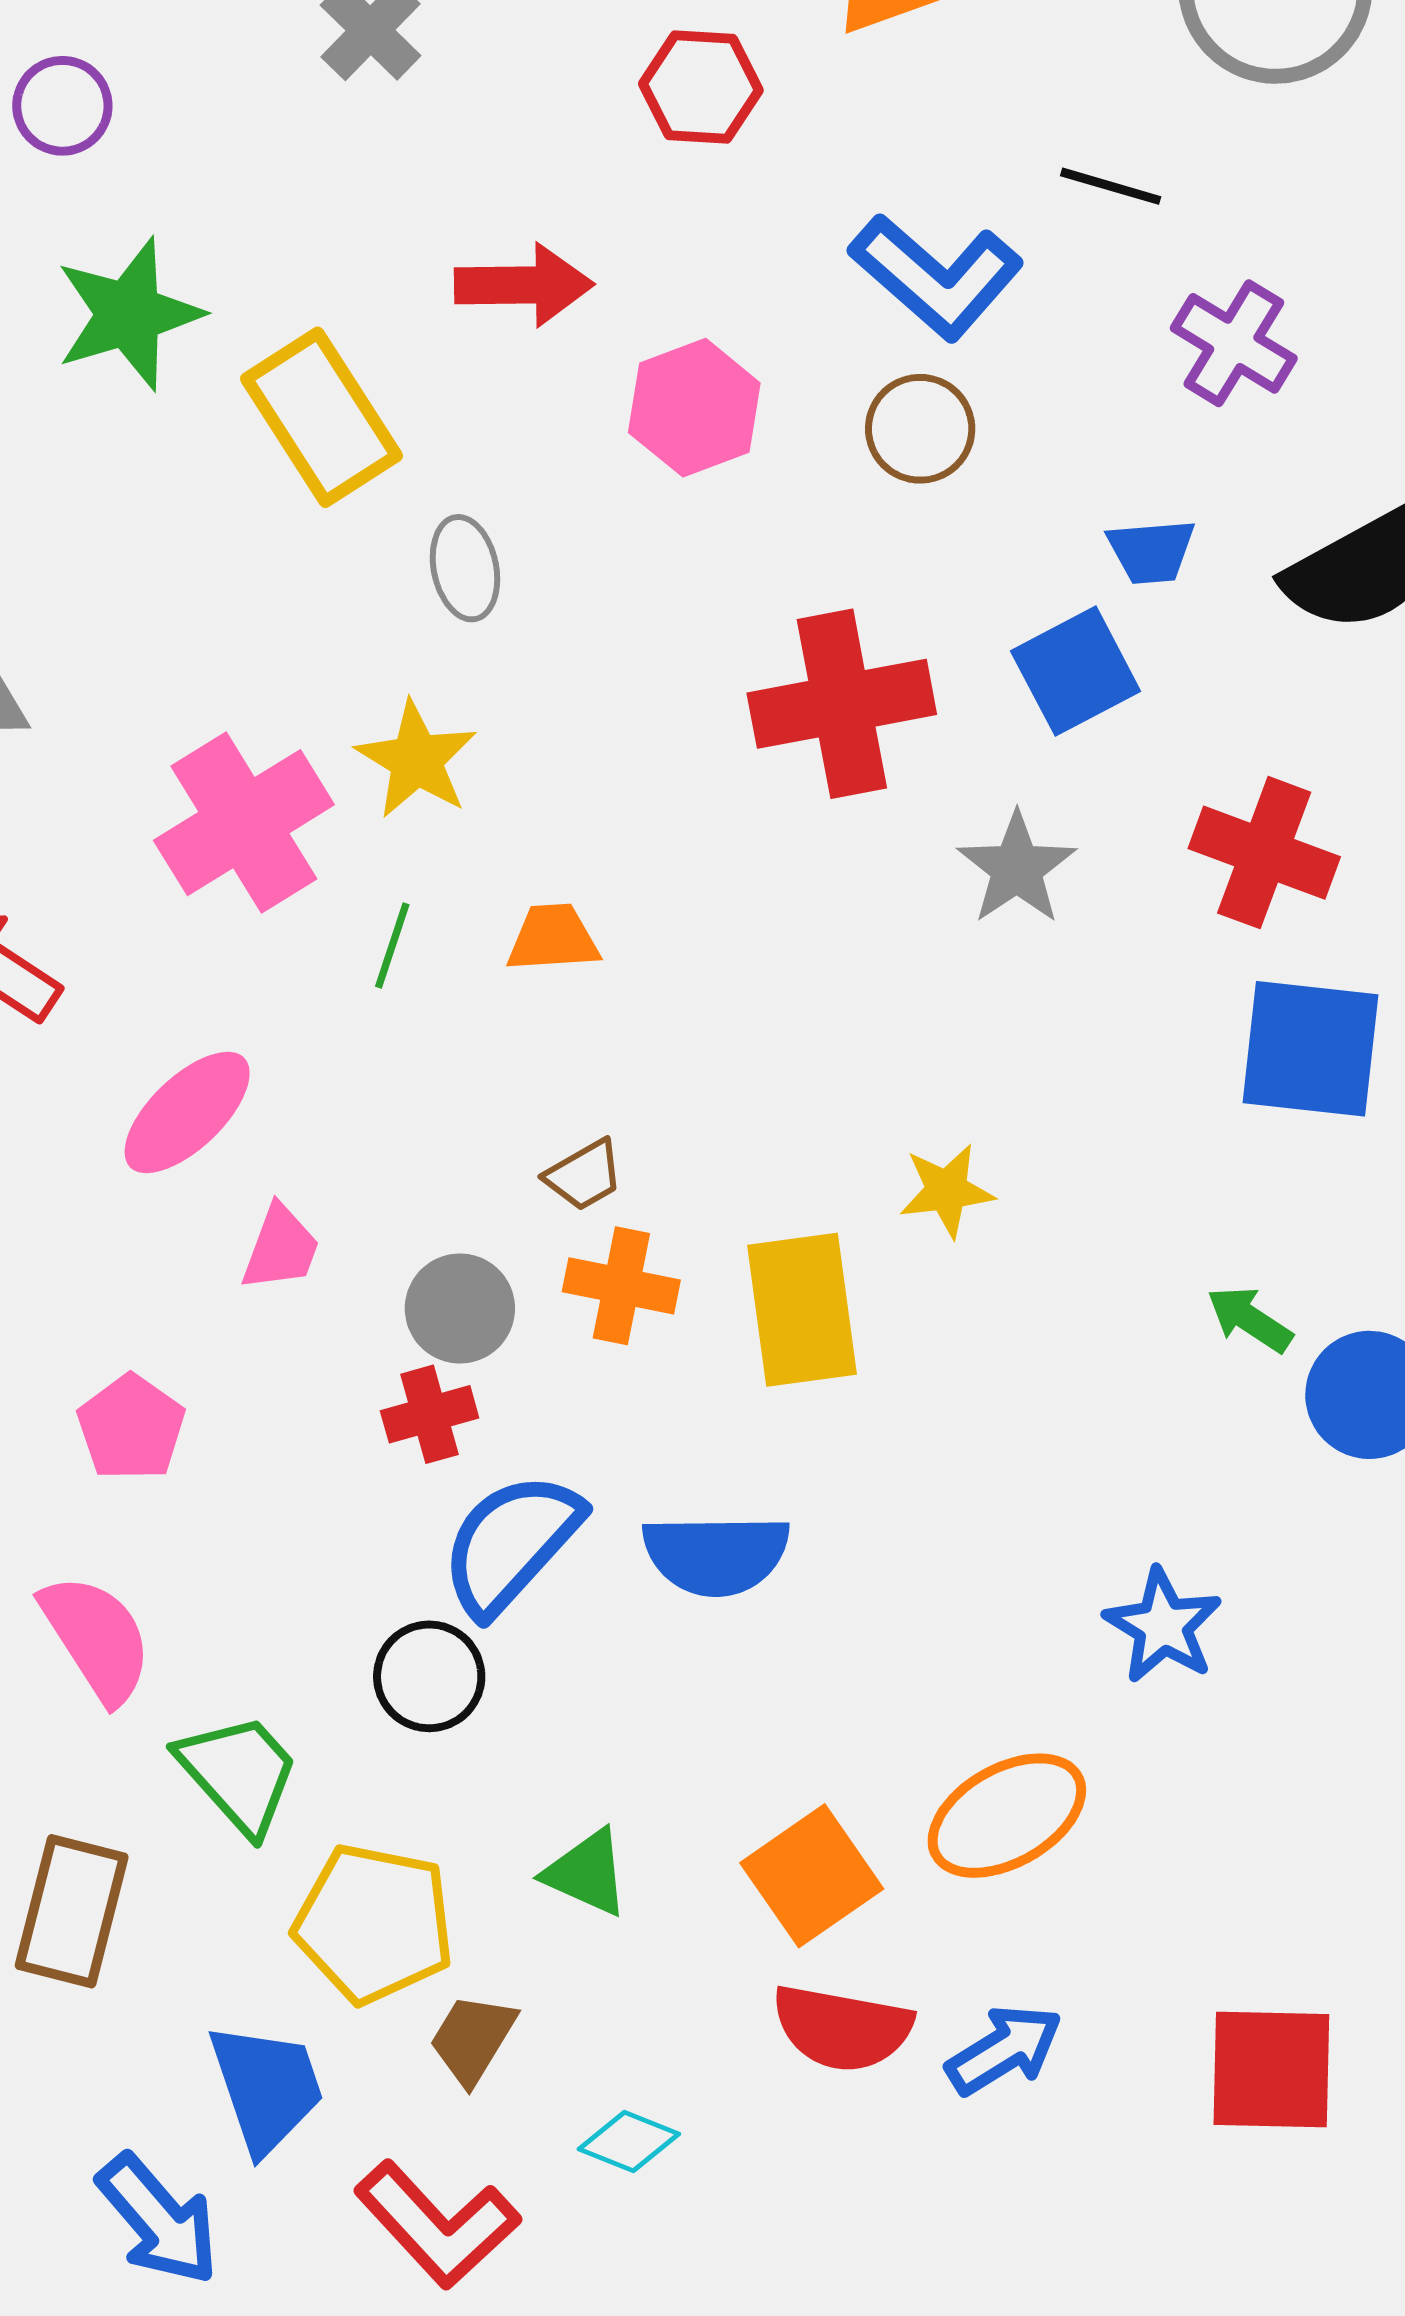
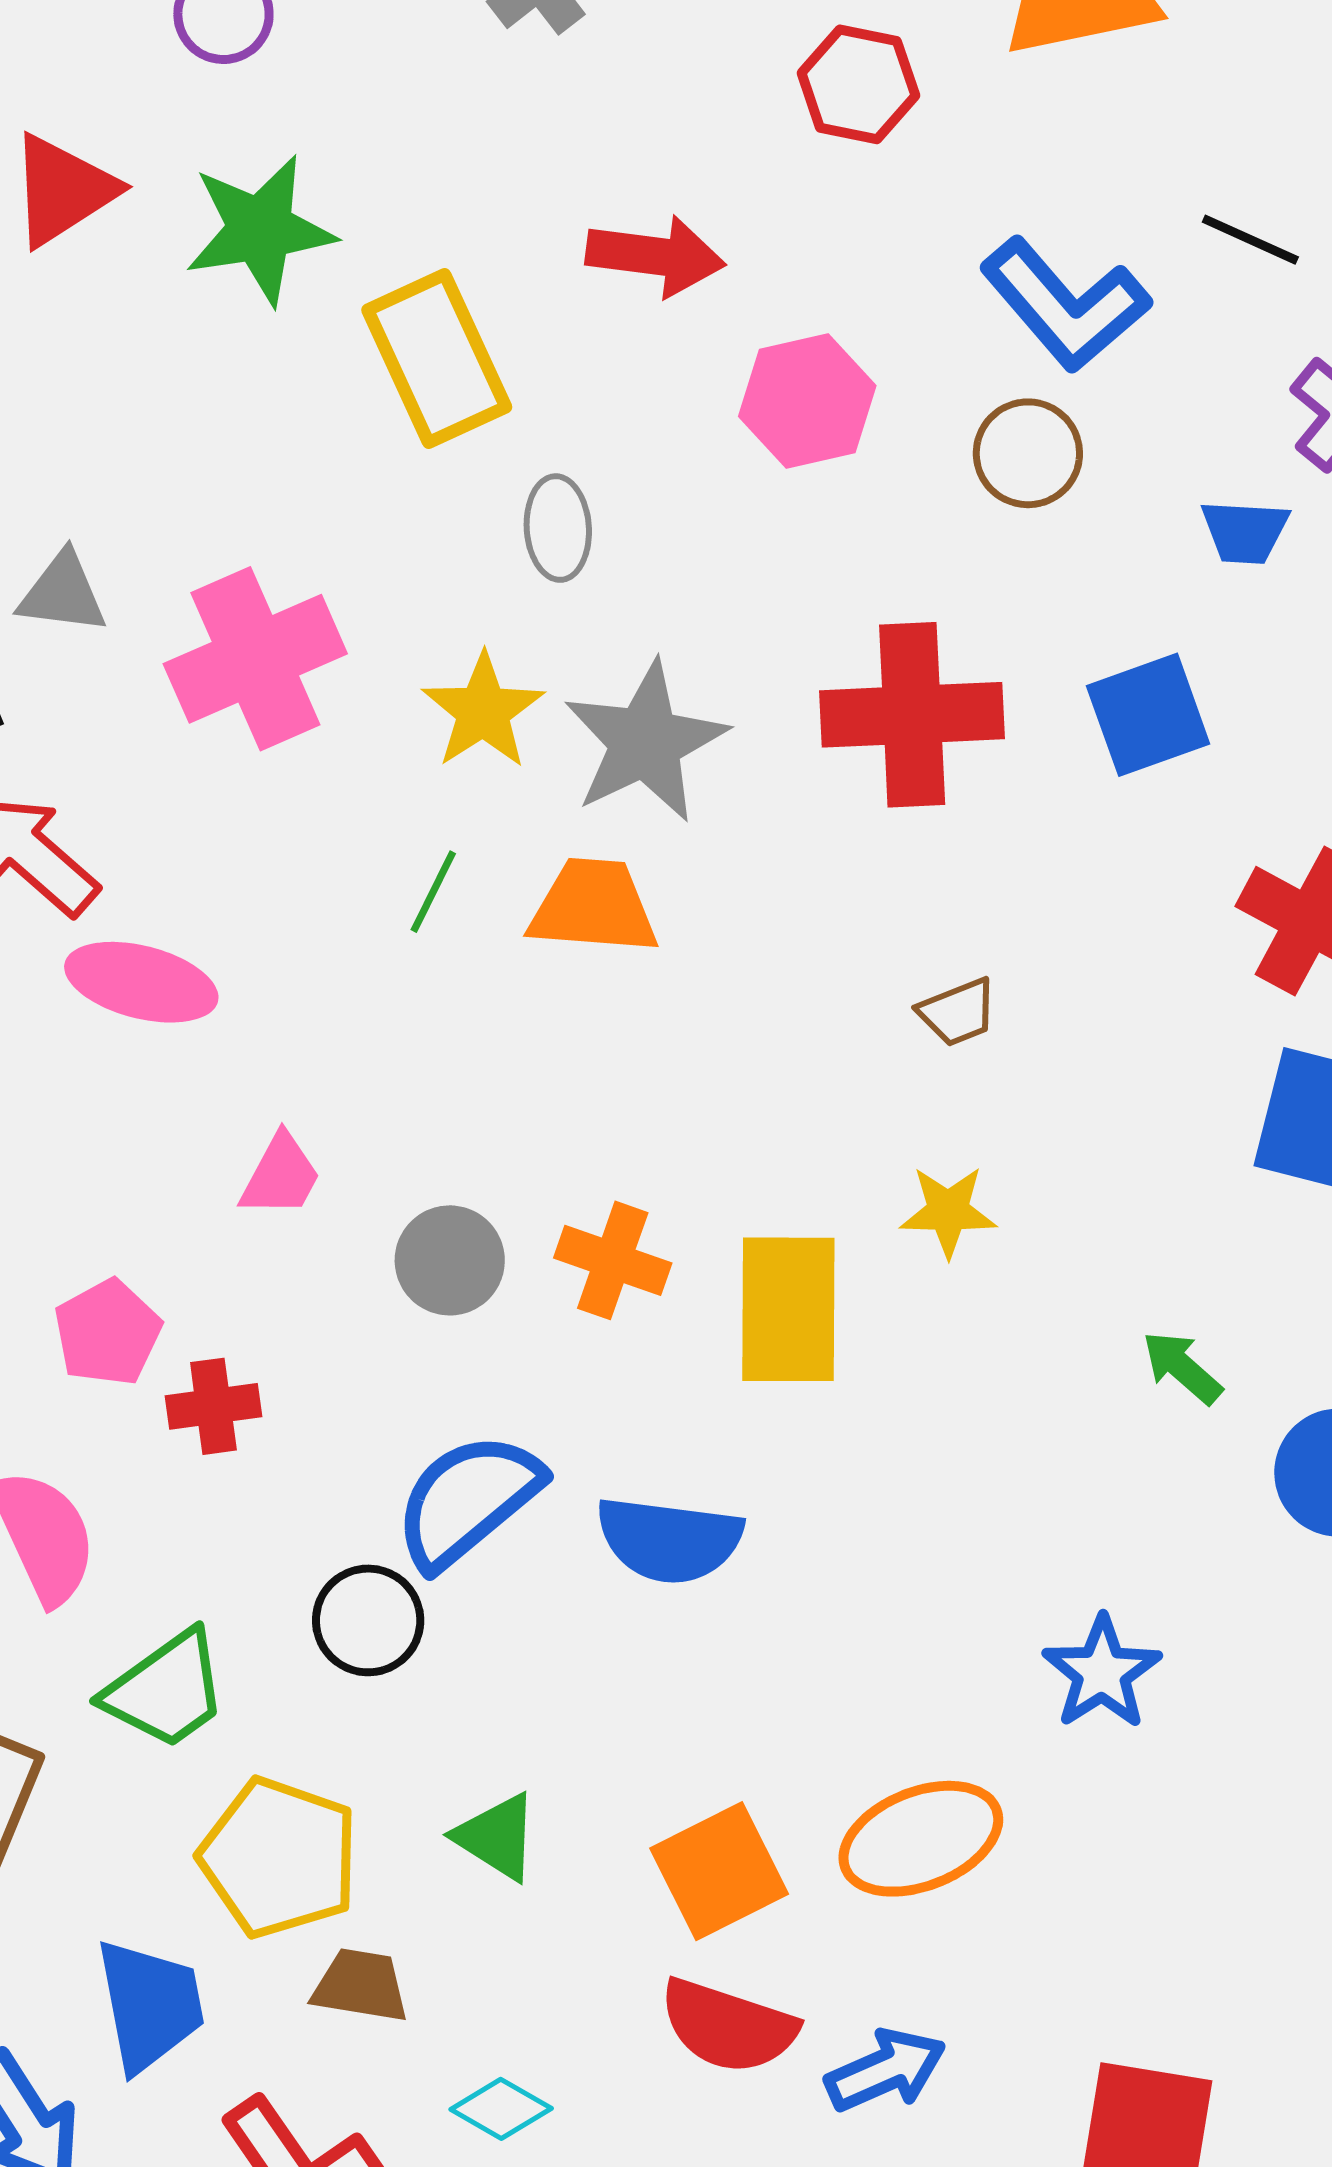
blue trapezoid: (1151, 551) -> (1245, 532), moved
pink cross: (244, 823) -> (255, 659), moved
gray star: (1017, 868) -> (645, 742), moved, size x1.4
orange trapezoid: (553, 938) -> (593, 907), size x1.4
pink ellipse: (187, 1112) -> (141, 982), moved, turned 50
brown trapezoid: (584, 1175) -> (958, 1012), moved
green arrow: (1250, 1319) -> (1182, 1367), moved
red cross: (430, 1414) -> (213, 1406), moved
green trapezoid: (239, 1773) -> (166, 1690), turned 88
brown trapezoid: (473, 2039) -> (361, 1986), turned 60

